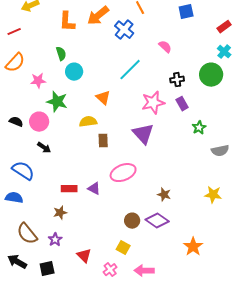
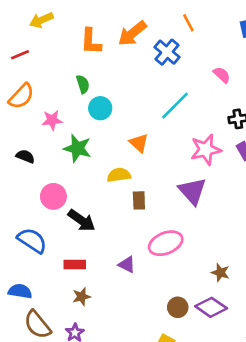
black semicircle: (16, 122) -> (25, 156), moved
pink circle: (39, 122) -> (53, 196), moved
black arrow: (44, 148) -> (81, 220), moved, size x1.5
red rectangle: (69, 189) -> (75, 265), moved
blue semicircle: (14, 198) -> (20, 291), moved

